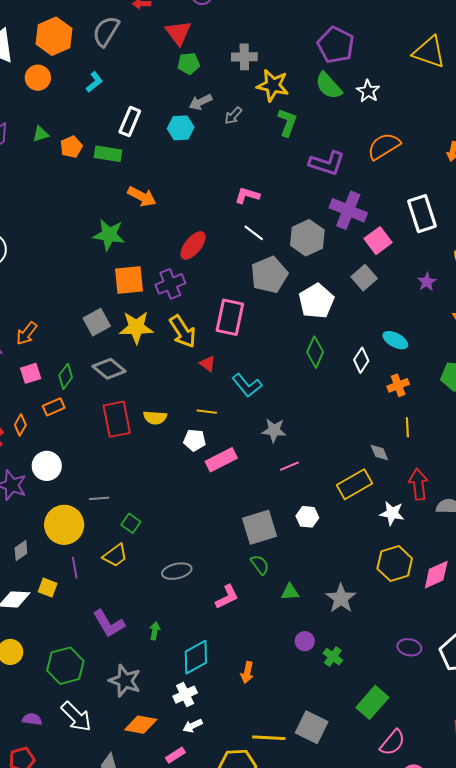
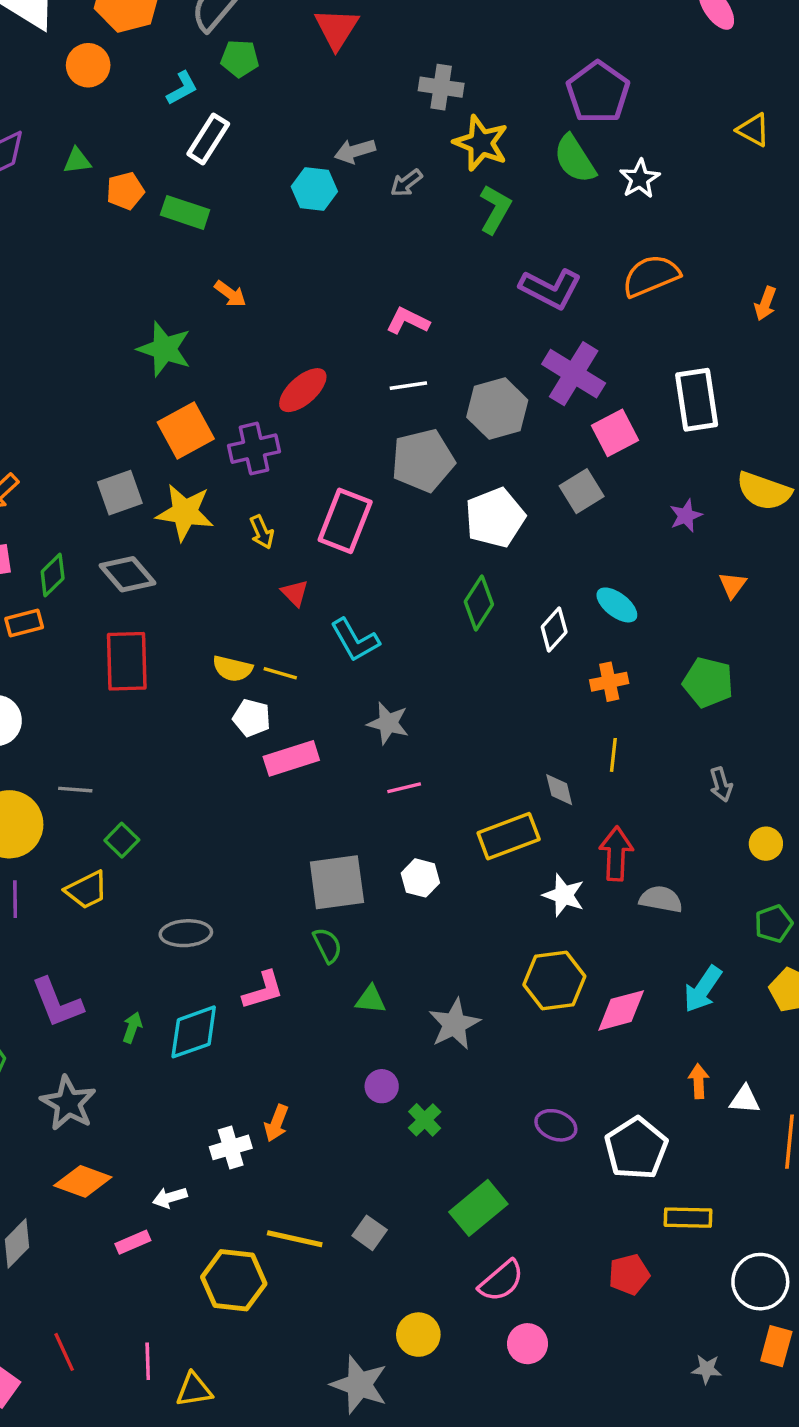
yellow triangle: (429, 52) -> (753, 130), size x0.6
green pentagon: (189, 64) -> (240, 59), moved
white rectangle: (130, 121) -> (208, 139), moved
orange arrow: (142, 197) -> (230, 294), size x0.7
white line: (254, 233) -> (408, 386), turned -55
orange square: (129, 280) -> (186, 431), turned -32
yellow arrow: (183, 332) -> (262, 532), size x0.6
yellow semicircle: (155, 418) -> (232, 669), moved
cyan diamond: (196, 657) -> (194, 1032), moved
white cross: (185, 695) -> (231, 1147), moved
gray square: (312, 727) -> (370, 1233), size x0.6

